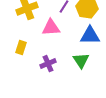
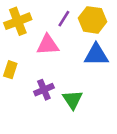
green triangle: (81, 61) -> (73, 100), moved

